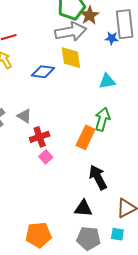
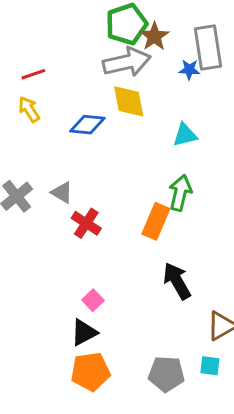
red cross: (40, 137) -> (86, 223), turned -36
pink square: (46, 157) -> (93, 300), moved
black triangle: (83, 208) -> (84, 332), moved, turned -30

